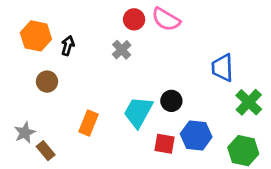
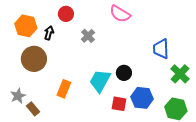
red circle: (134, 19) -> (66, 14), moved
brown circle: (47, 82) -> (34, 59), size x1.6

